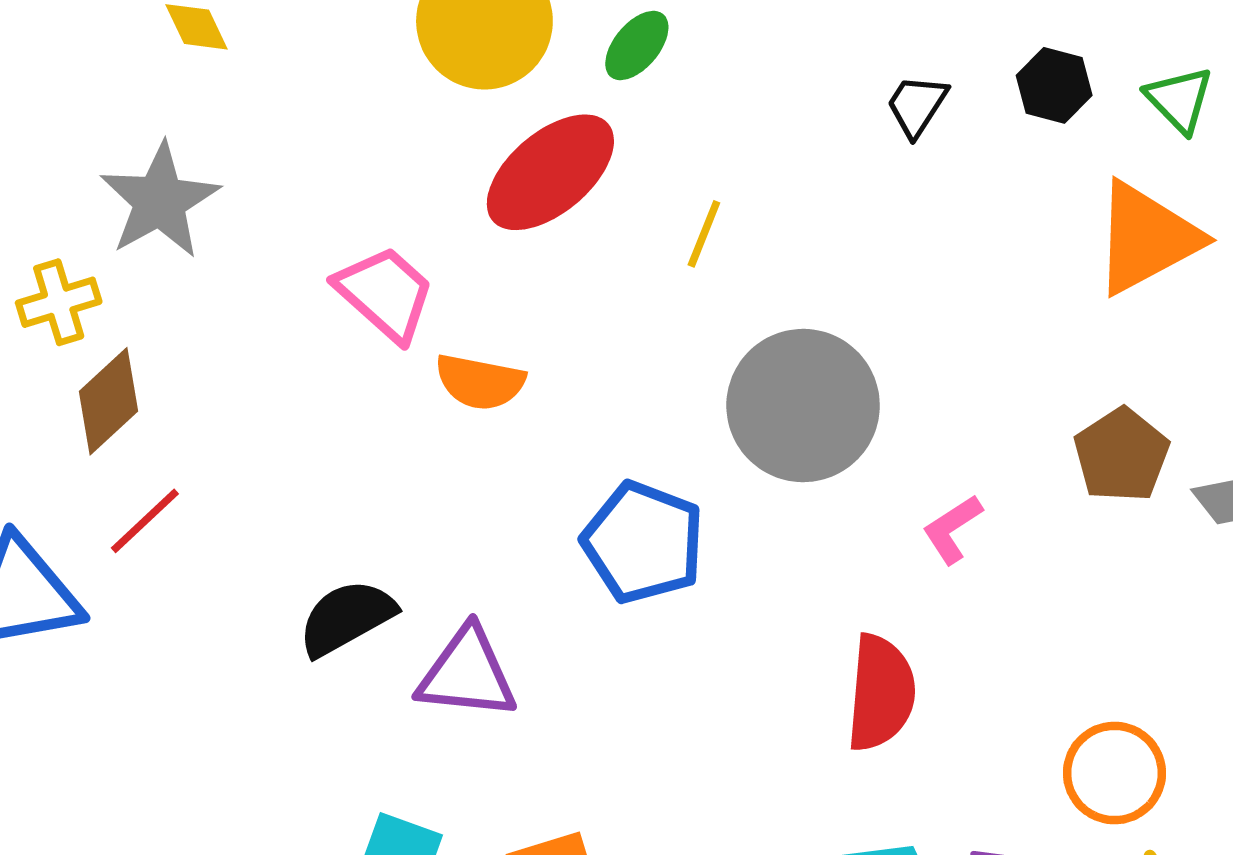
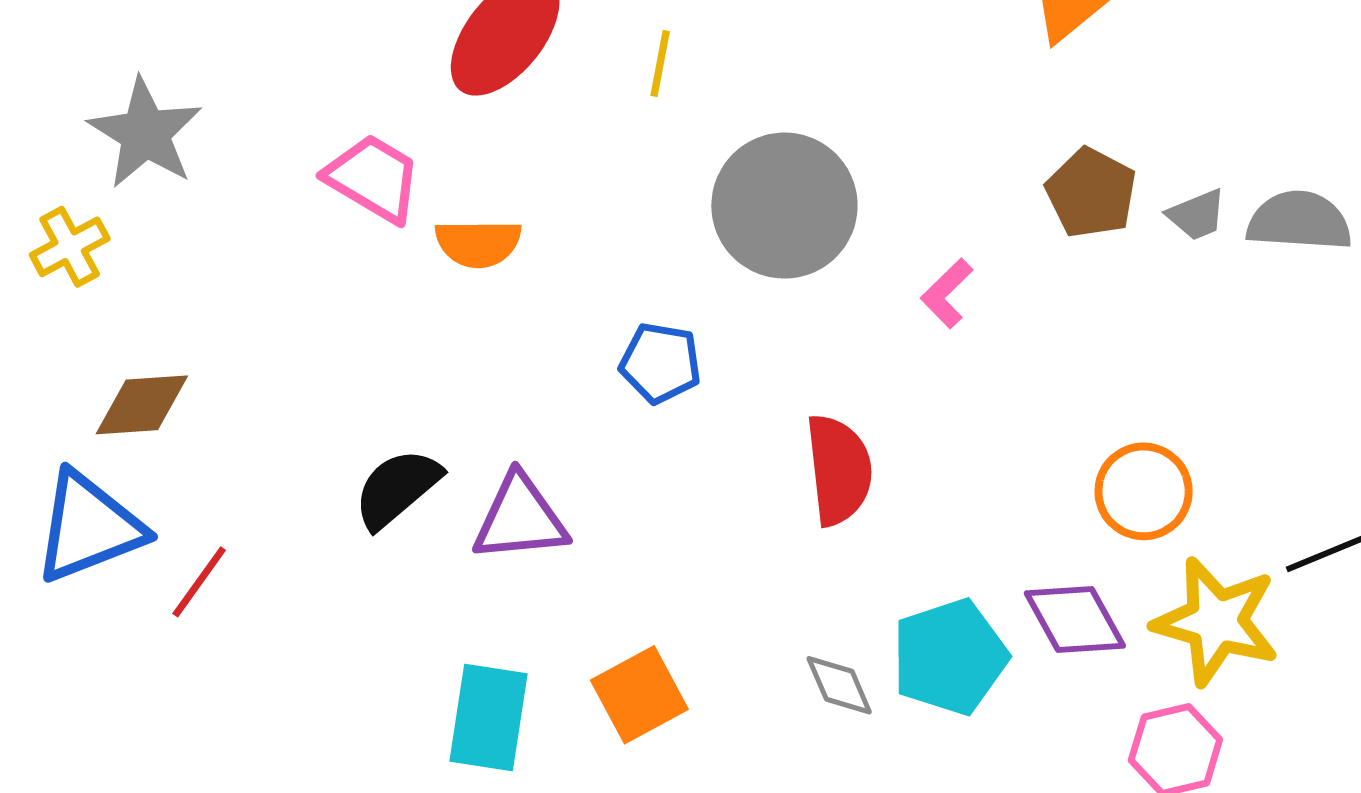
brown diamond: (109, 401) -> (142, 405), moved, turned 50
red line: (145, 521) -> (199, 582), moved
blue pentagon: (643, 542) -> (660, 363), size x0.7
red semicircle: (881, 693) -> (839, 470), moved

